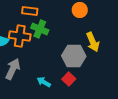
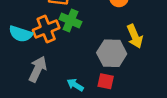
orange cross: (20, 36) -> (46, 29), turned -30
red square: (69, 79) -> (106, 81), turned -32

